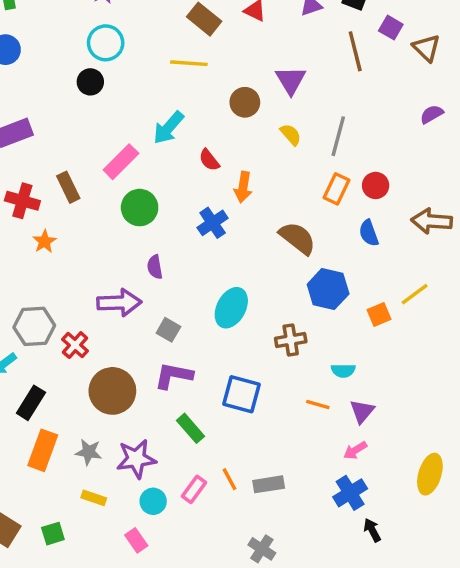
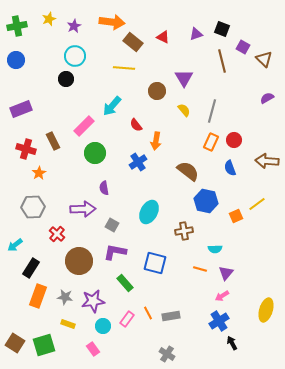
gray hexagon: (34, 326) -> (33, 207), moved
green square: (53, 534) -> (44, 345), size x1.6

